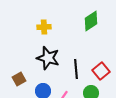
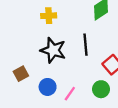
black line: (76, 69) -> (85, 45), moved

